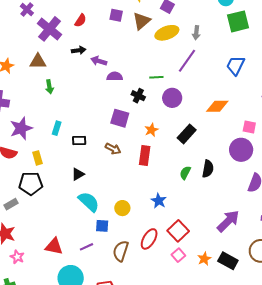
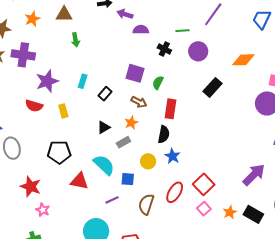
purple square: (120, 118) -> (135, 73), moved
orange star: (151, 130) -> (131, 123), moved
black rectangle: (79, 140) -> (105, 94), turned -48
black semicircle: (208, 169) -> (164, 134), moved
green semicircle: (185, 173) -> (158, 83), moved
black pentagon: (31, 183) -> (59, 152), moved
blue star: (159, 201) -> (173, 156), moved
cyan semicircle: (89, 202) -> (104, 165), moved
gray rectangle: (11, 204) -> (123, 142), moved
red triangle: (54, 246) -> (79, 181), moved

